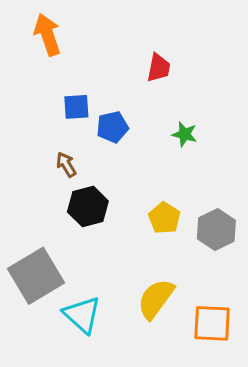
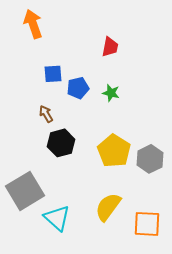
green star: (185, 134) -> (111, 93), moved
yellow pentagon: (164, 218) -> (114, 151), size x1.5

